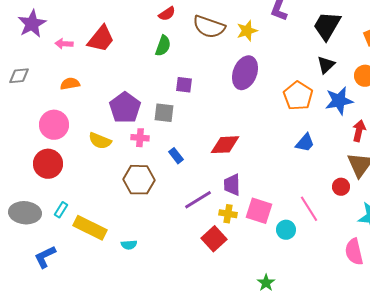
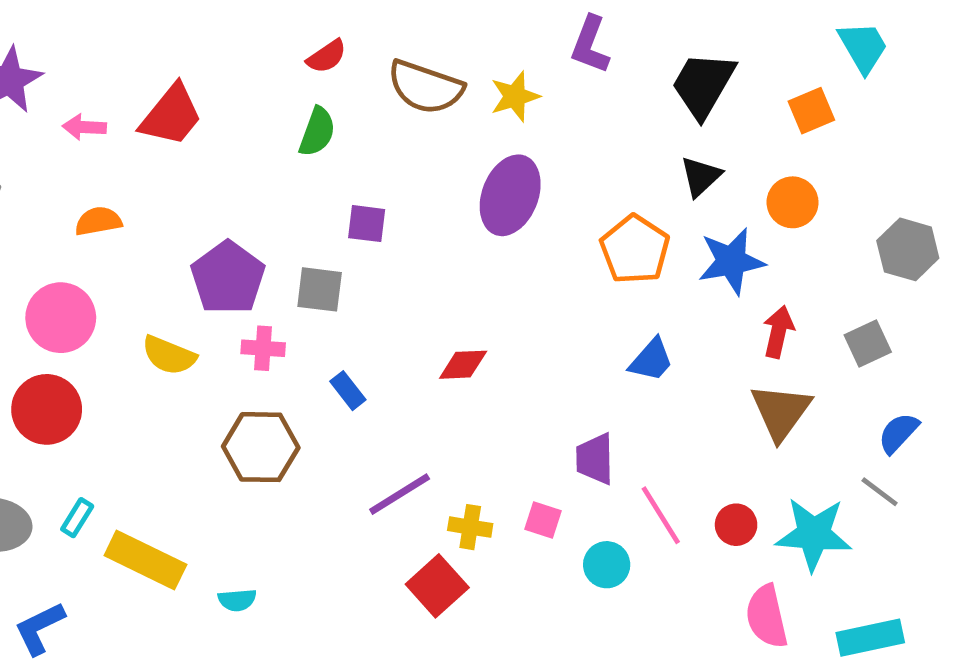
red diamond: (225, 145) -> (463, 365), size x0.7
purple trapezoid: (232, 185) -> (595, 459), moved
red circle: (341, 187) -> (736, 525), moved
pink square: (259, 211) -> (543, 520), size x0.6

